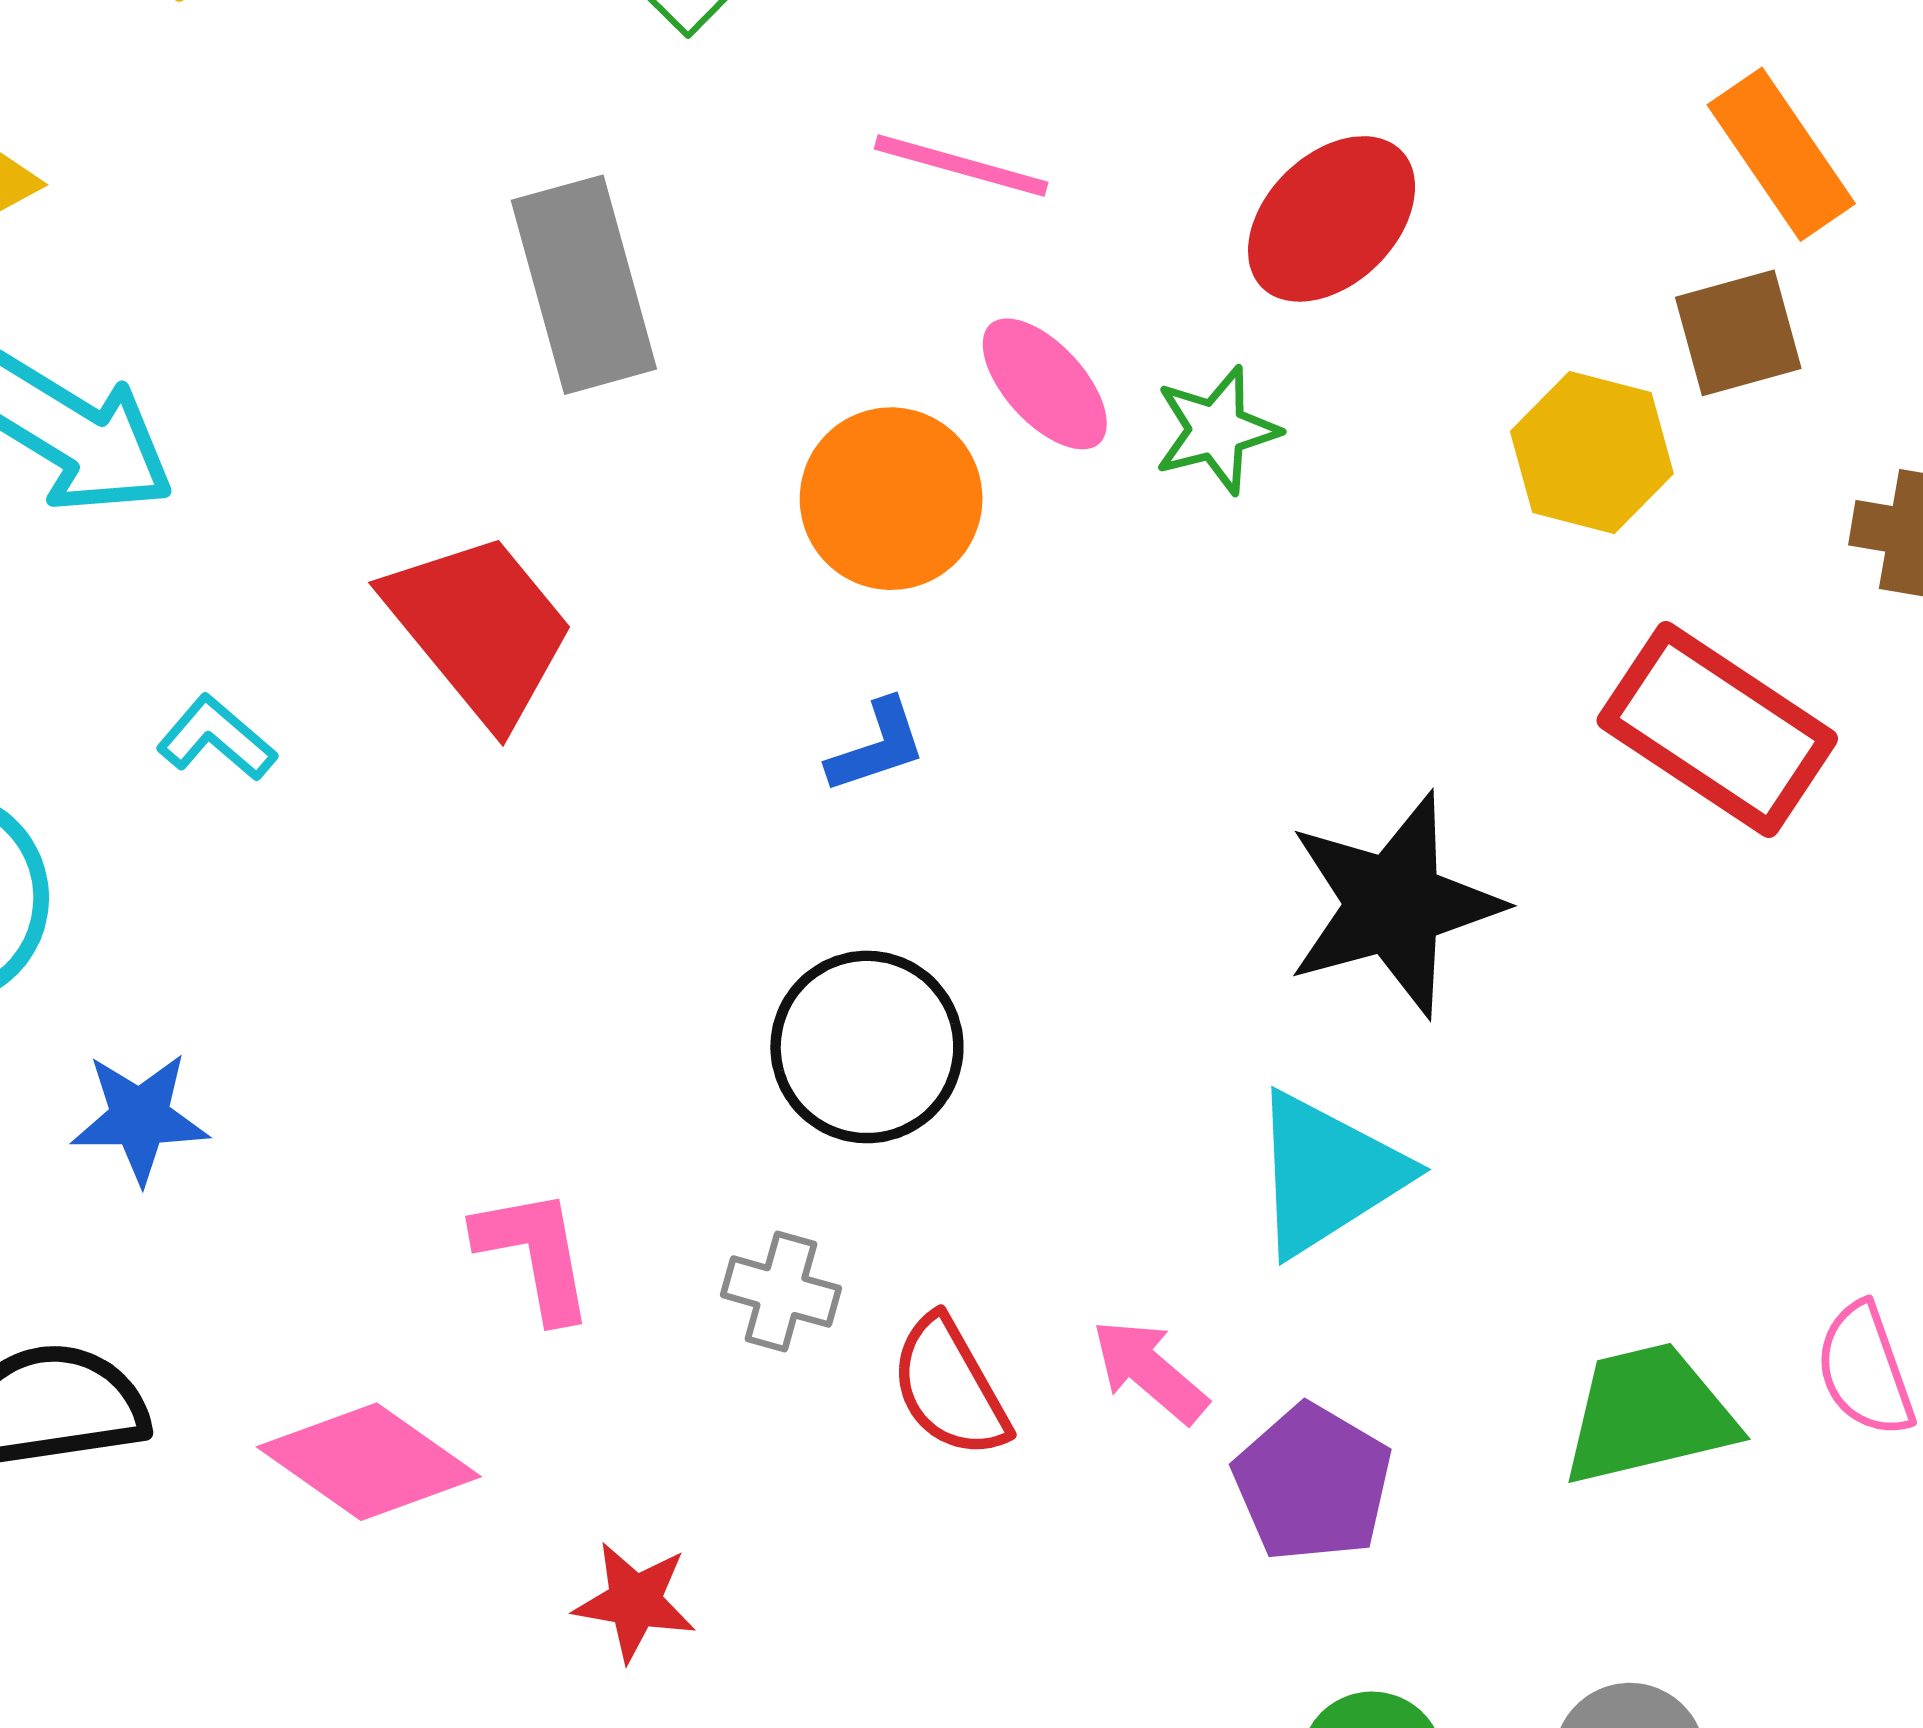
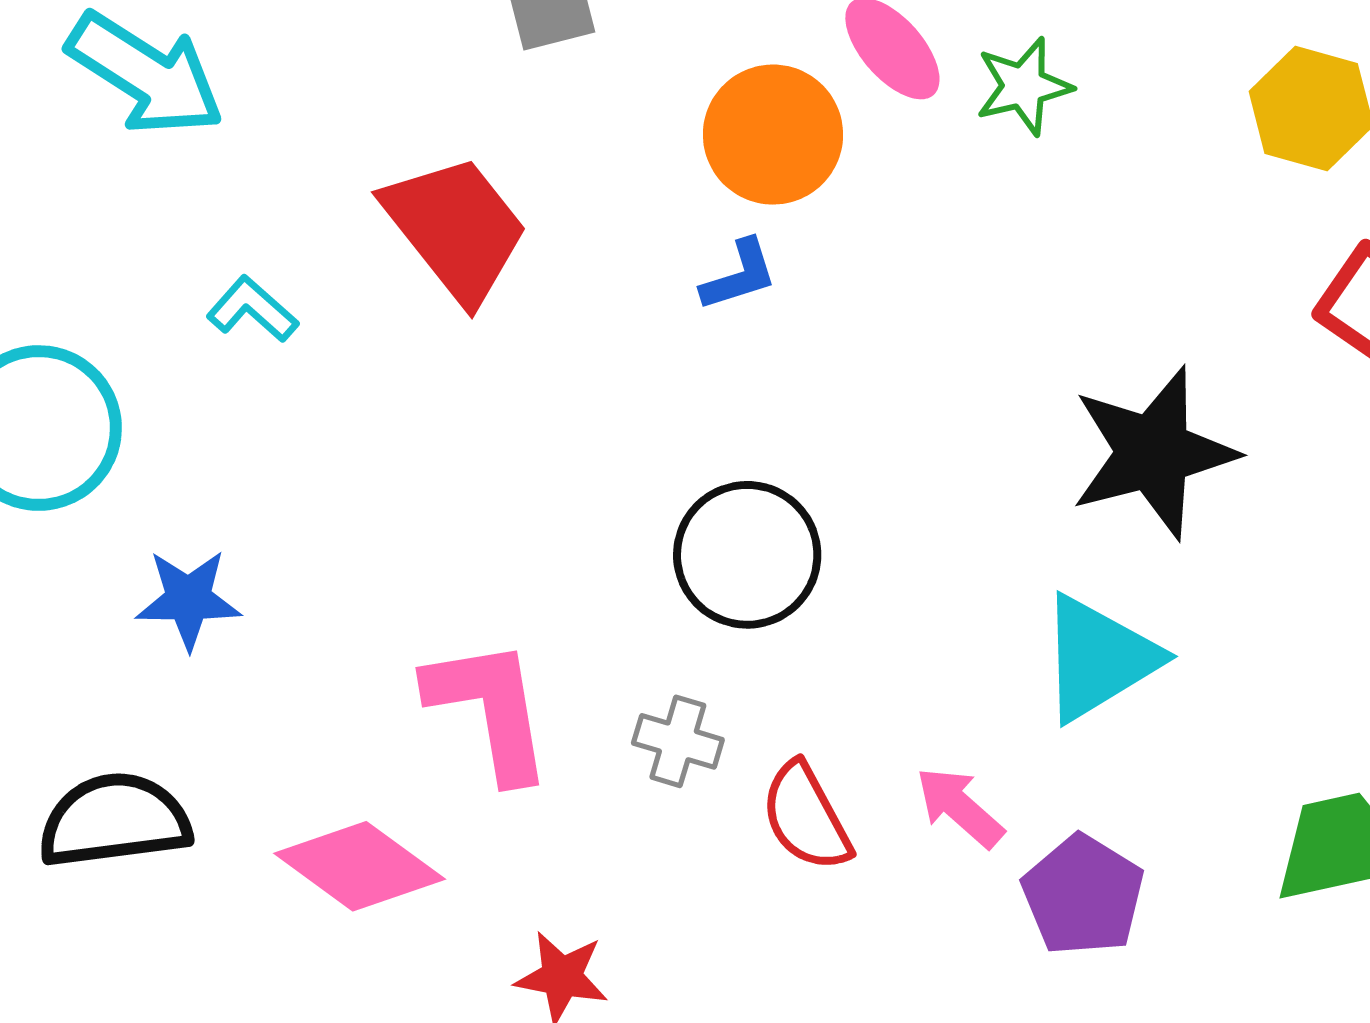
blue L-shape: (877, 746) -> (739, 275), moved
pink L-shape: (535, 1254) -> (490, 709), size x1.4

